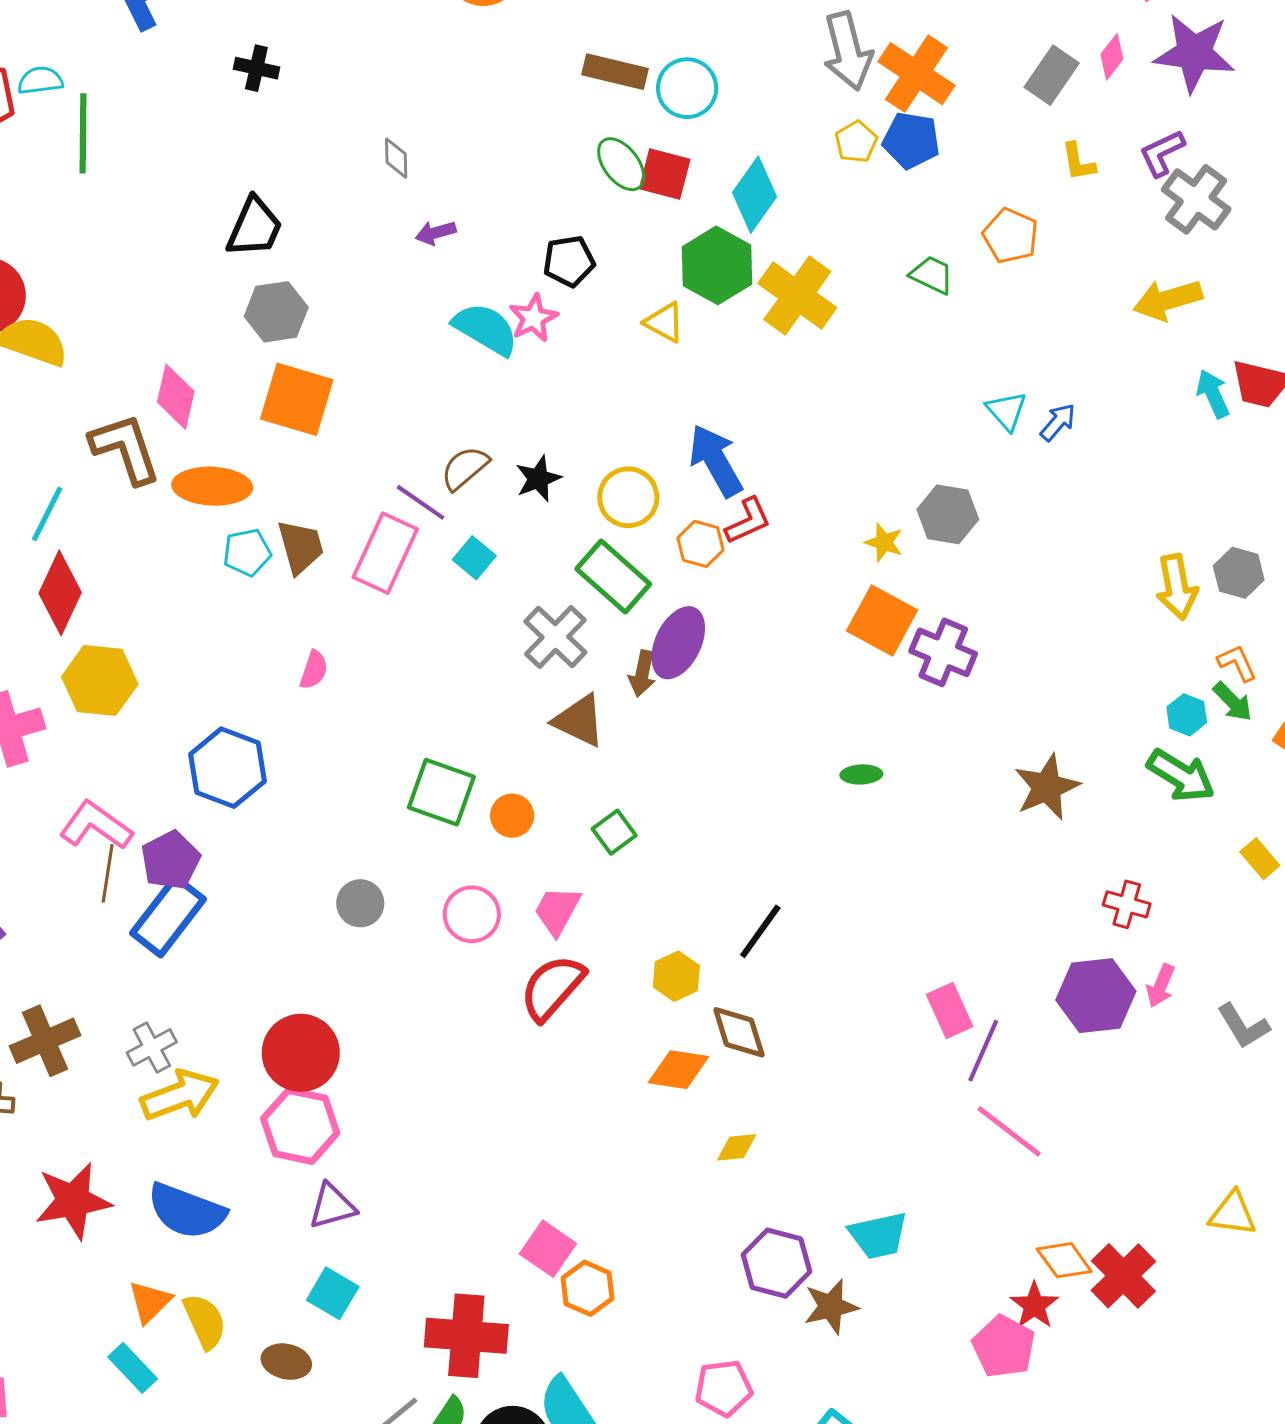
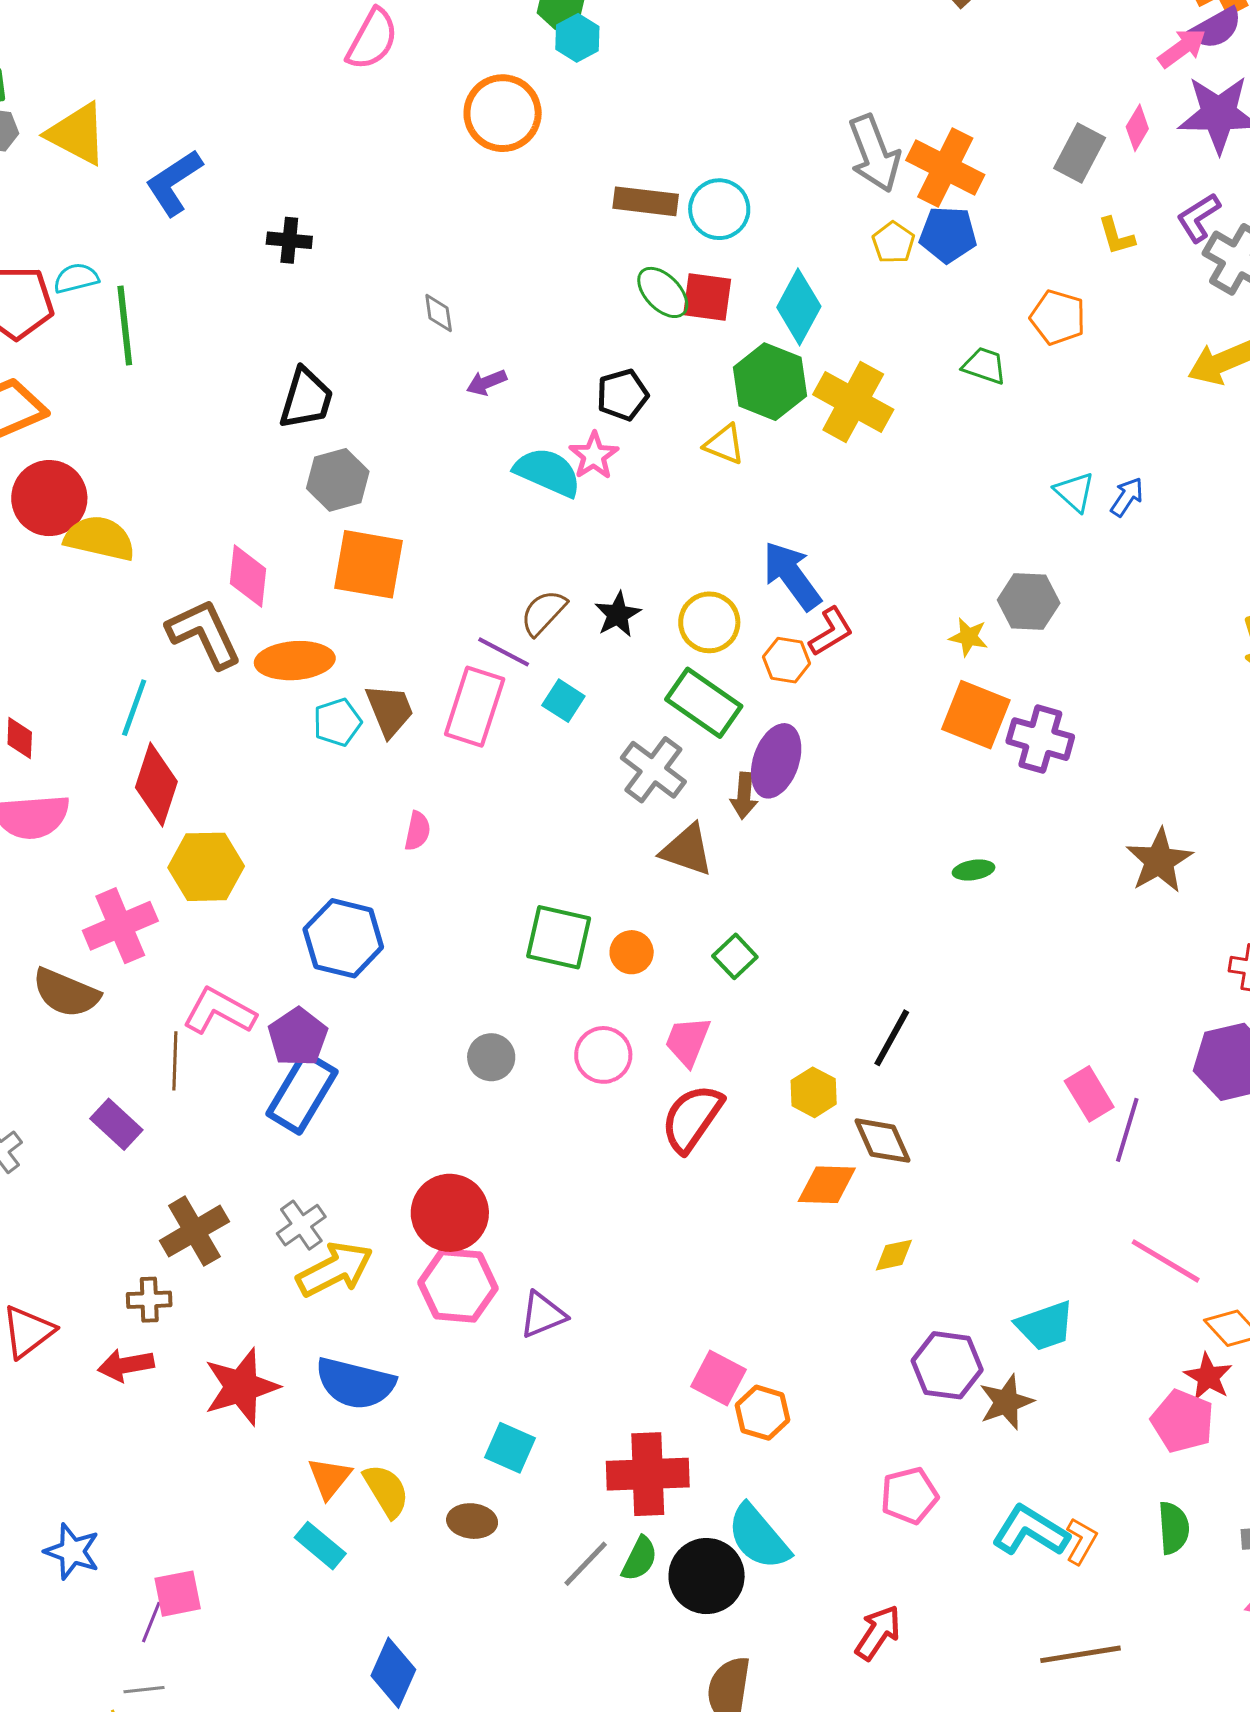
brown line: (108, 873) -> (175, 1061), moved
pink line: (1009, 1131) -> (1166, 1261), moved
purple triangle: (332, 1206) -> (543, 1315), moved

